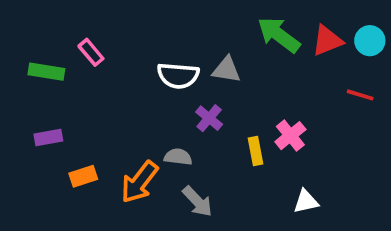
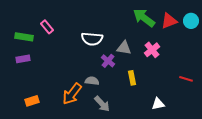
gray triangle: (226, 70) -> (124, 48), moved
red line: (360, 95) -> (186, 79), moved
pink cross: (290, 136) -> (152, 50), moved
purple rectangle: (48, 137) -> (23, 59), moved
orange rectangle: (83, 176) -> (32, 101), moved

